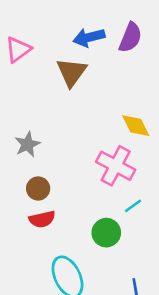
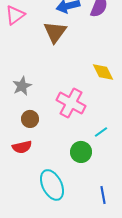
pink cross: (116, 166) -> (71, 103), moved
red semicircle: (42, 219) -> (22, 147), moved

